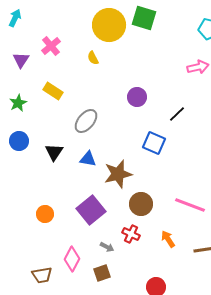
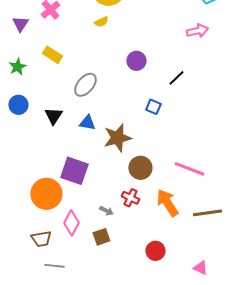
yellow semicircle: (93, 58) -> (101, 22), moved, turned -88
blue square: (154, 143) -> (153, 107), size x0.7
purple square: (91, 210) -> (74, 171), moved, turned -32
orange circle: (45, 214) -> (46, 194), moved, size x1.8
orange arrow: (168, 239) -> (167, 203), size x1.6

